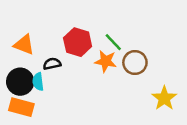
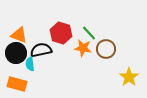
black semicircle: (52, 64) -> (41, 50), size x1.5
black circle: (20, 82) -> (16, 53), moved

